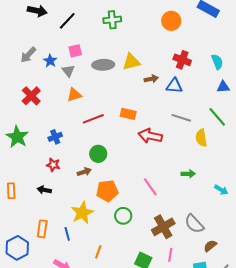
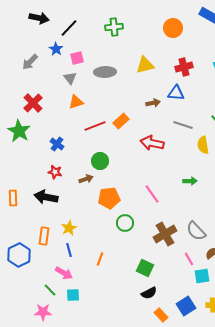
red cross: (182, 60) -> (184, 67), turned -36
blue star: (50, 61) -> (56, 49), moved
yellow triangle: (131, 62) -> (145, 65), moved
brown arrow: (151, 79) -> (153, 103), moved
orange rectangle: (128, 114) -> (121, 121), moved, turned -56
green star: (17, 137) -> (19, 131), moved
blue cross: (55, 137) -> (57, 144), turned -32
black arrow: (44, 190) -> (46, 197), size x1.6
yellow star: (82, 213) -> (69, 228), moved, size x0.7
blue line: (67, 234) -> (69, 250), moved
pink line: (170, 255) -> (189, 259), moved, turned -40

